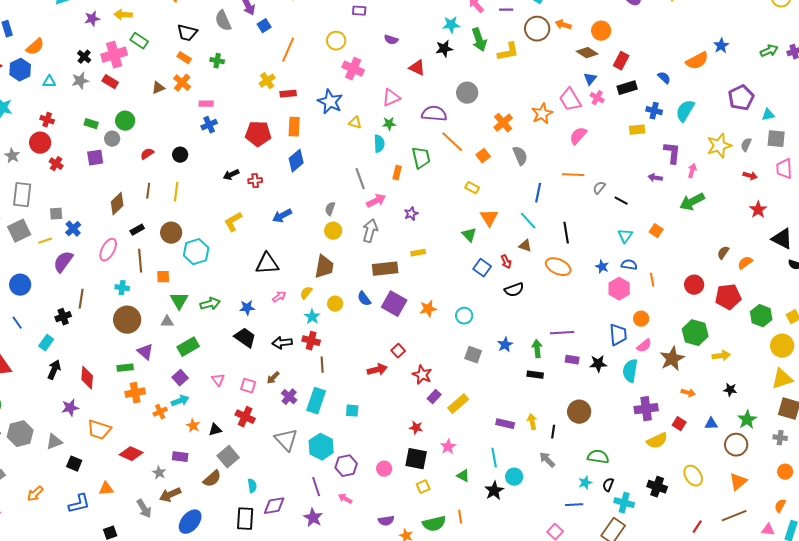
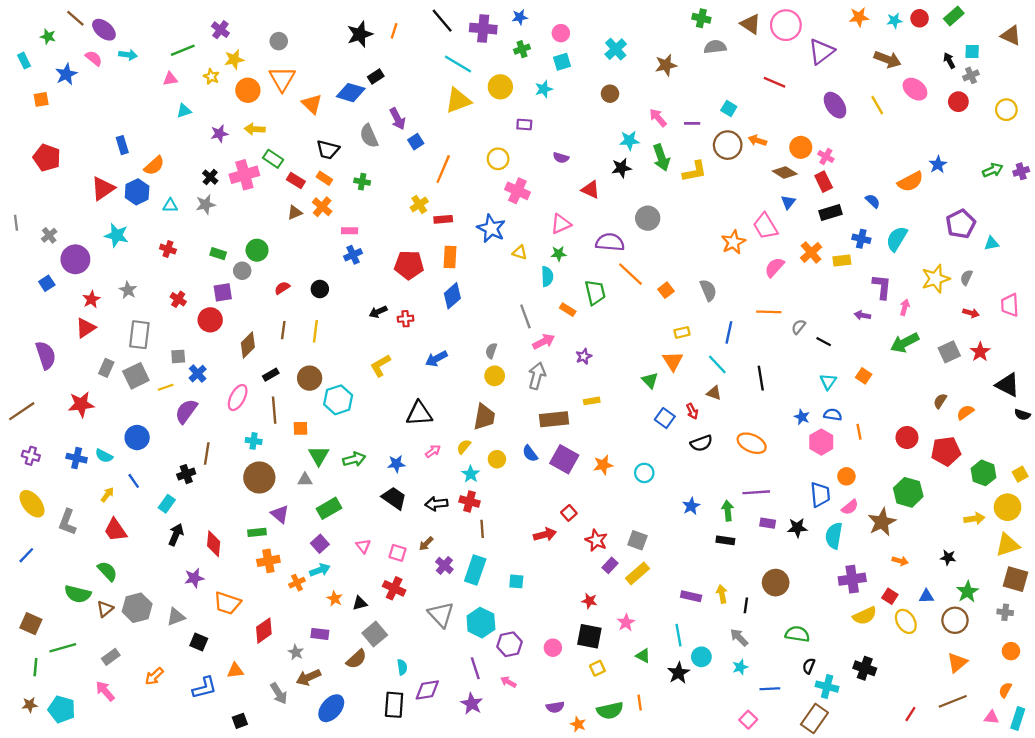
red rectangle: (621, 61) -> (824, 182), turned -54
red rectangle: (110, 82) -> (296, 180), moved
pink cross: (597, 98) -> (826, 156), moved
orange cross: (503, 123) -> (811, 252), moved
gray square: (776, 139) -> (949, 352), moved, turned -30
red circle: (40, 143) -> (210, 320), moved
orange rectangle: (397, 173) -> (568, 310), turned -72
yellow rectangle: (472, 188) -> (682, 332), moved, turned -40
orange ellipse: (558, 267) -> (752, 443), moved
gray square: (473, 355) -> (637, 540), moved
yellow arrow: (721, 356) -> (974, 519), moved
red diamond: (131, 454) -> (264, 631), turned -60
yellow ellipse: (693, 476) -> (906, 621), moved
cyan star: (585, 483) -> (740, 667), moved

